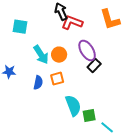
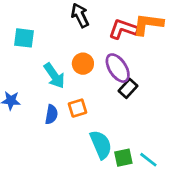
orange L-shape: (110, 19) -> (148, 24), turned 115
red L-shape: (72, 23) -> (123, 29), moved
orange circle: (59, 55) -> (83, 64), moved
cyan line: (107, 127) -> (148, 160), moved

